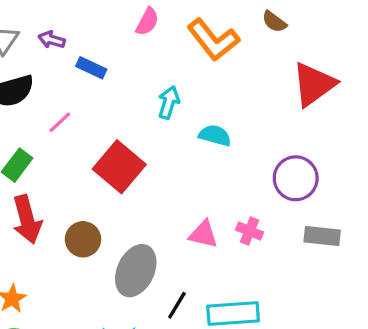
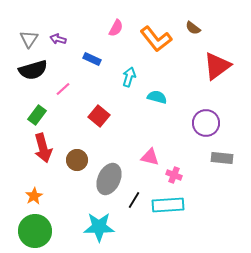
blue rectangle: (91, 68) -> (92, 59), moved
red square: (119, 167) -> (99, 116), size x0.7
pink cross: (250, 231) -> (174, 175), moved

